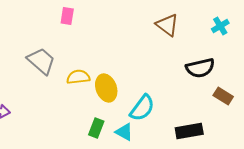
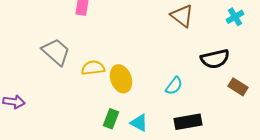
cyan semicircle: (142, 108) -> (174, 86), moved, size x0.7
black rectangle: (189, 131) -> (188, 122), moved

